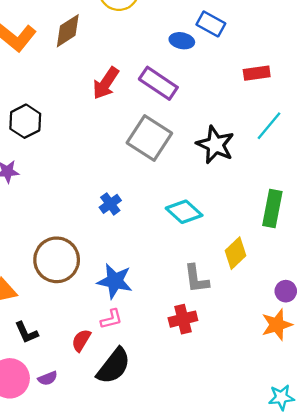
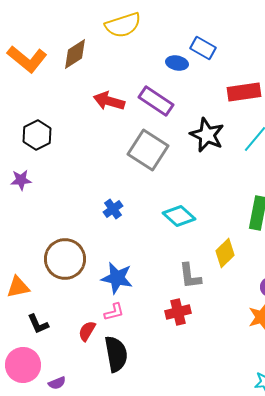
red rectangle: (257, 73) -> (244, 92), size x1.4
red arrow: (106, 83) -> (109, 101), turned 72
black star: (215, 145) -> (207, 135), moved
black semicircle: (114, 366) -> (116, 354), turned -48
purple semicircle: (48, 378) -> (57, 383), moved

